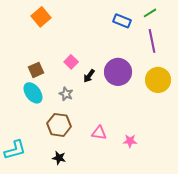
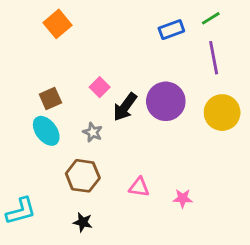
blue rectangle: (122, 21) -> (171, 30), turned -42
black arrow: (89, 76) -> (125, 107), size x1.5

